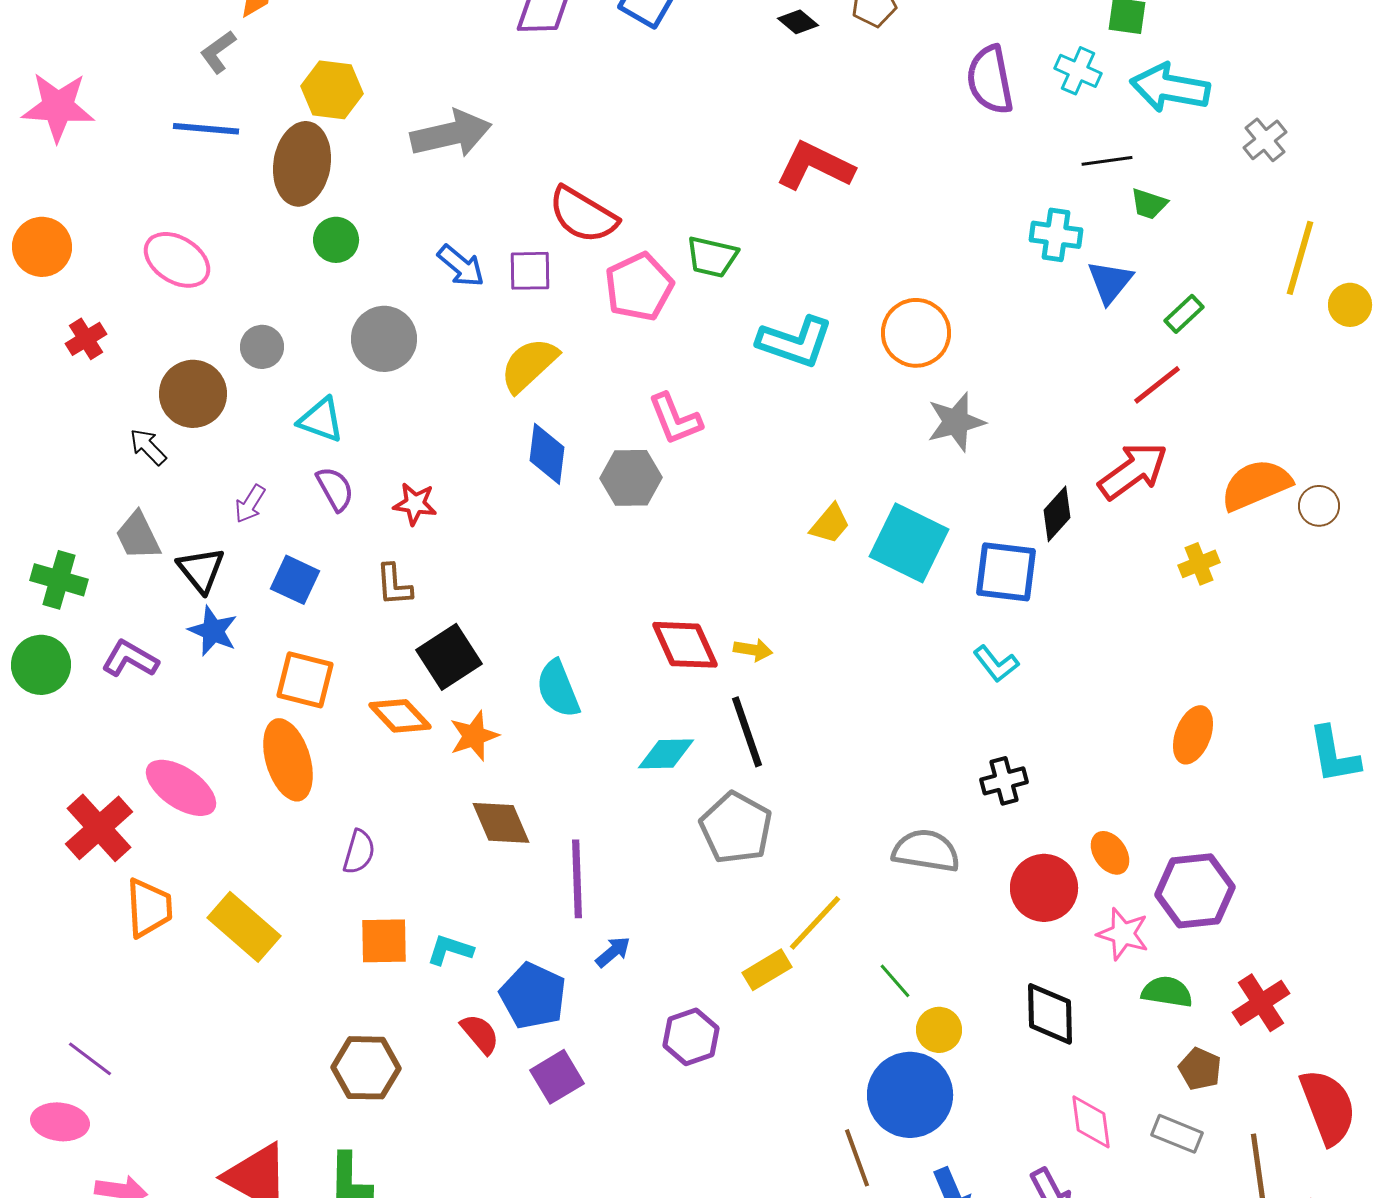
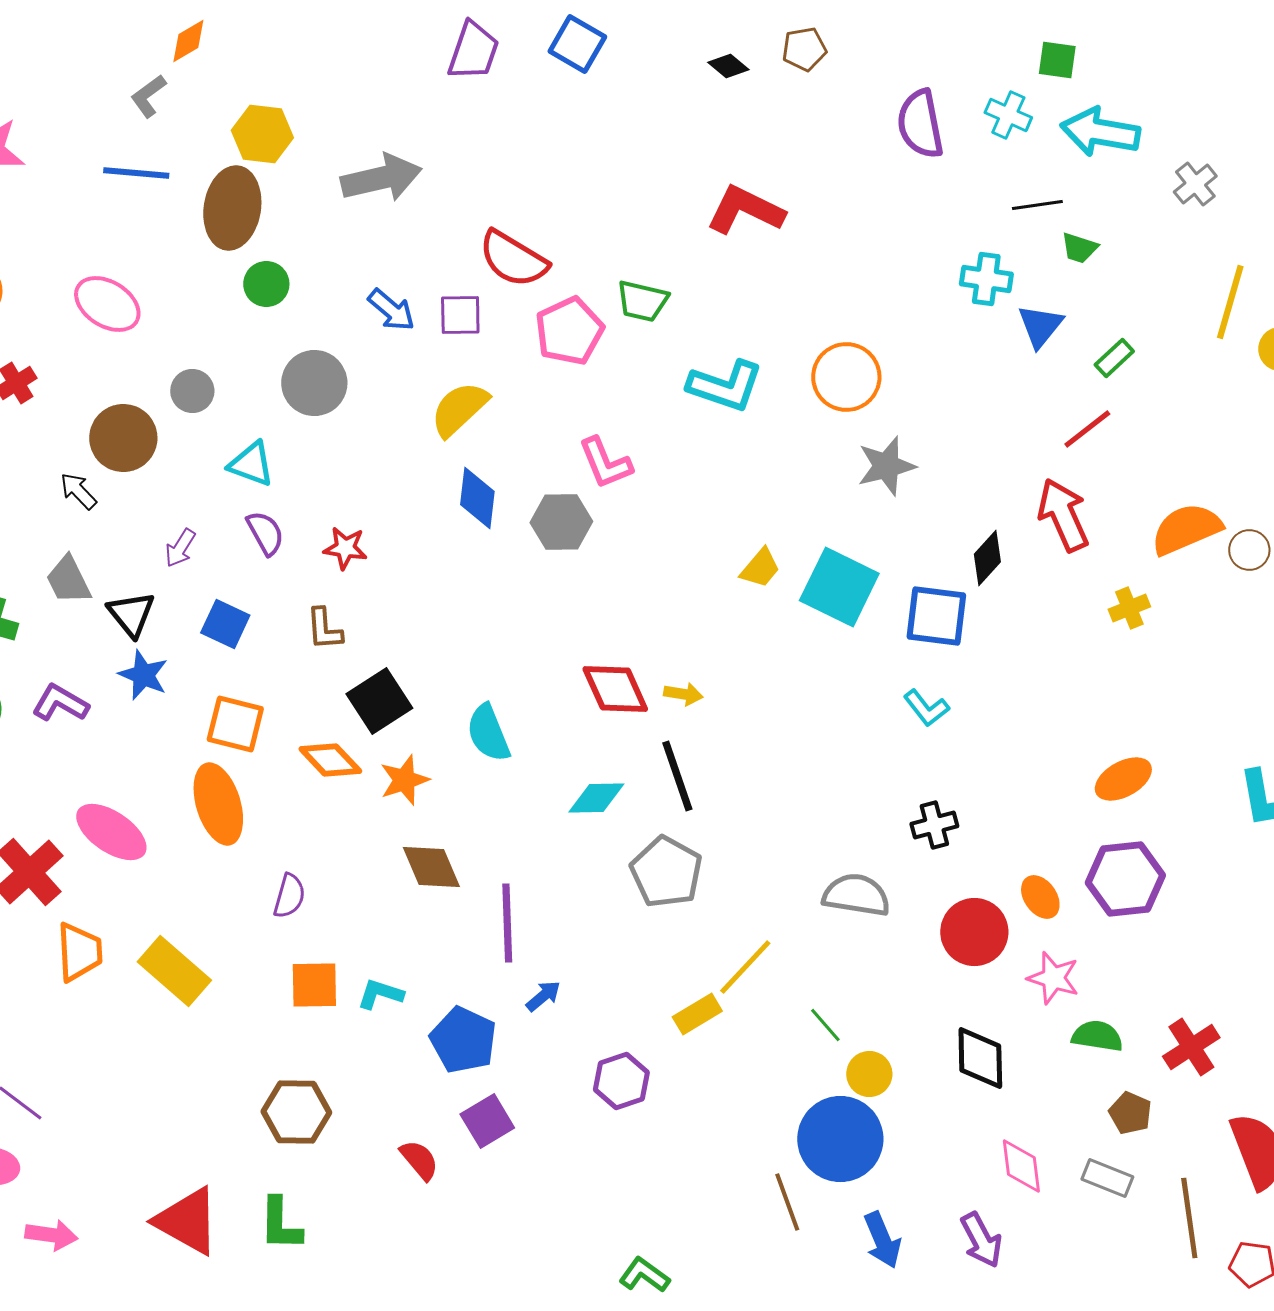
red arrow: (1133, 471) -> (1063, 515), turned -78
orange ellipse: (1193, 735) -> (1123, 779), turned 40
purple hexagon: (1195, 891) -> (1125, 879), moved
red semicircle: (480, 1034) -> (419, 1160), moved

